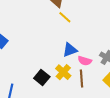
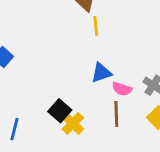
yellow line: (65, 17) -> (96, 26), turned 40
yellow cross: (63, 72) -> (73, 124), moved

